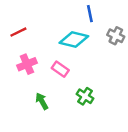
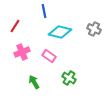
blue line: (90, 14) -> (44, 11), moved
red line: (18, 32) -> (15, 26), turned -32

